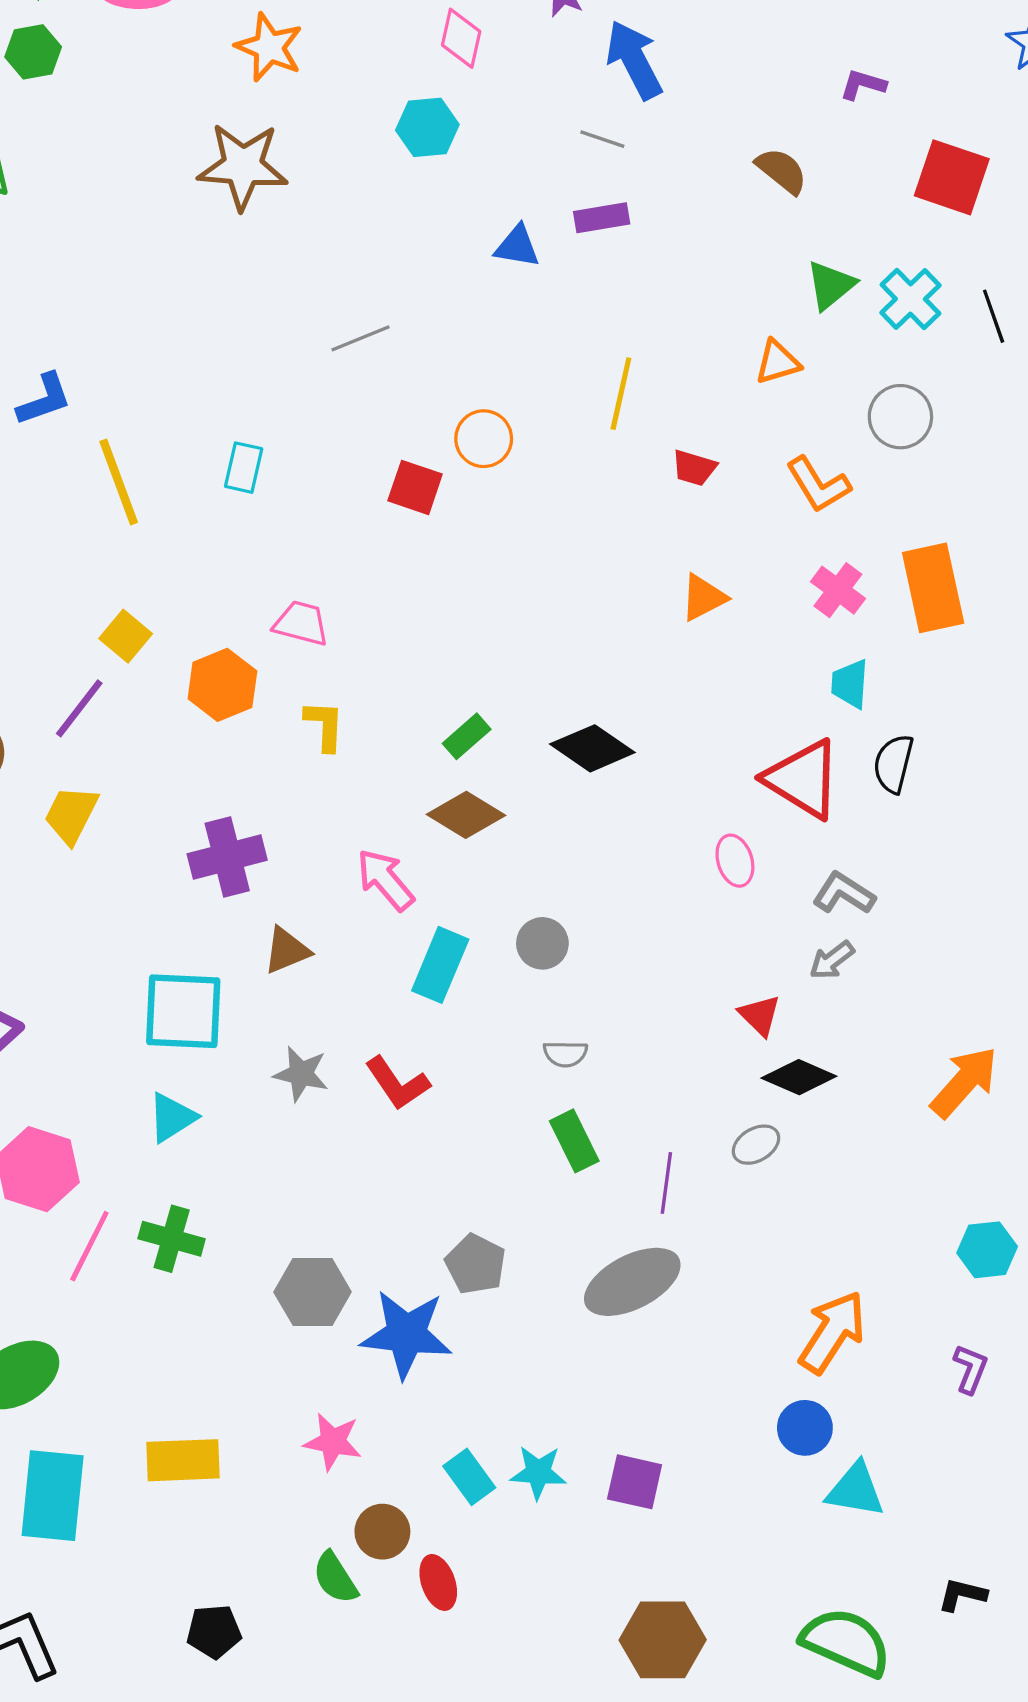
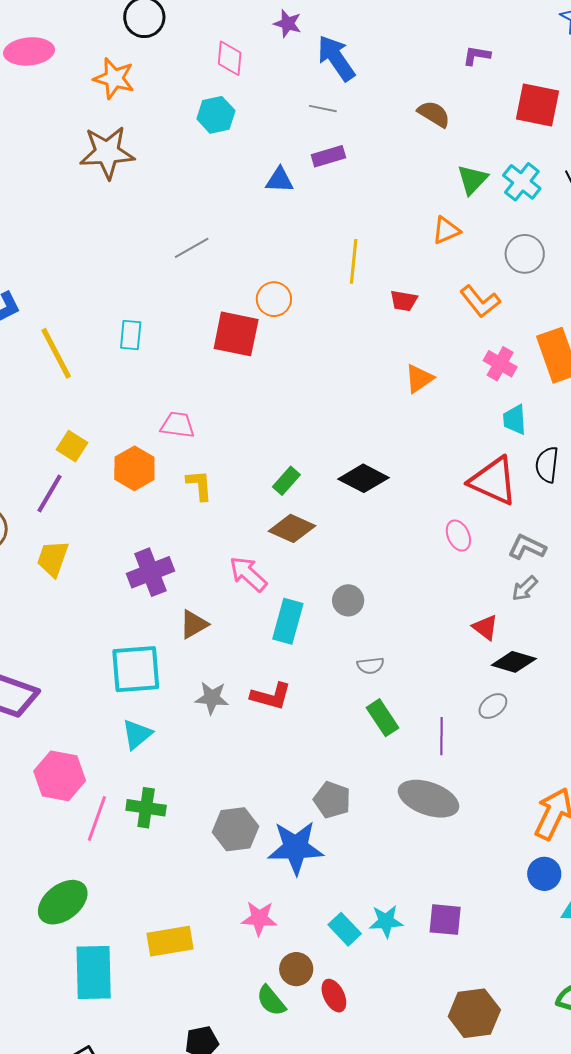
red square: (415, 487) -> (236, 334), size x1.4
red L-shape: (397, 1083) -> (271, 696), turned -33
gray ellipse: (632, 1282) -> (428, 799), turned 54

